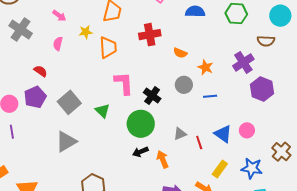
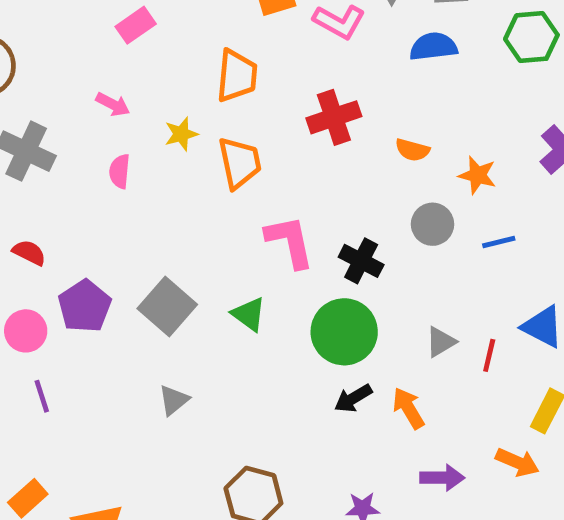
red semicircle: (41, 71) -> (29, 253), moved
gray triangle: (66, 141) -> (174, 400), size x0.6
red line: (199, 142) -> (489, 355), turned 40

